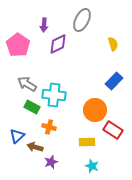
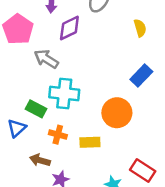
gray arrow: (27, 84) -> (46, 59), moved
red rectangle: (113, 130) -> (143, 171), moved
blue triangle: (17, 136) -> (17, 128), moved
yellow rectangle: (87, 142) -> (90, 142), moved

